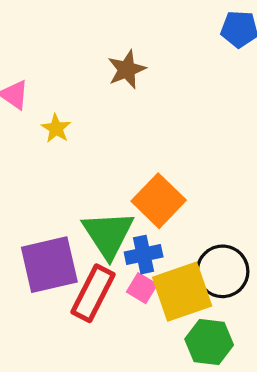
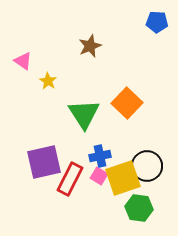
orange square: (159, 201) -> (127, 103), moved
green triangle: (108, 234) -> (84, 114), moved

